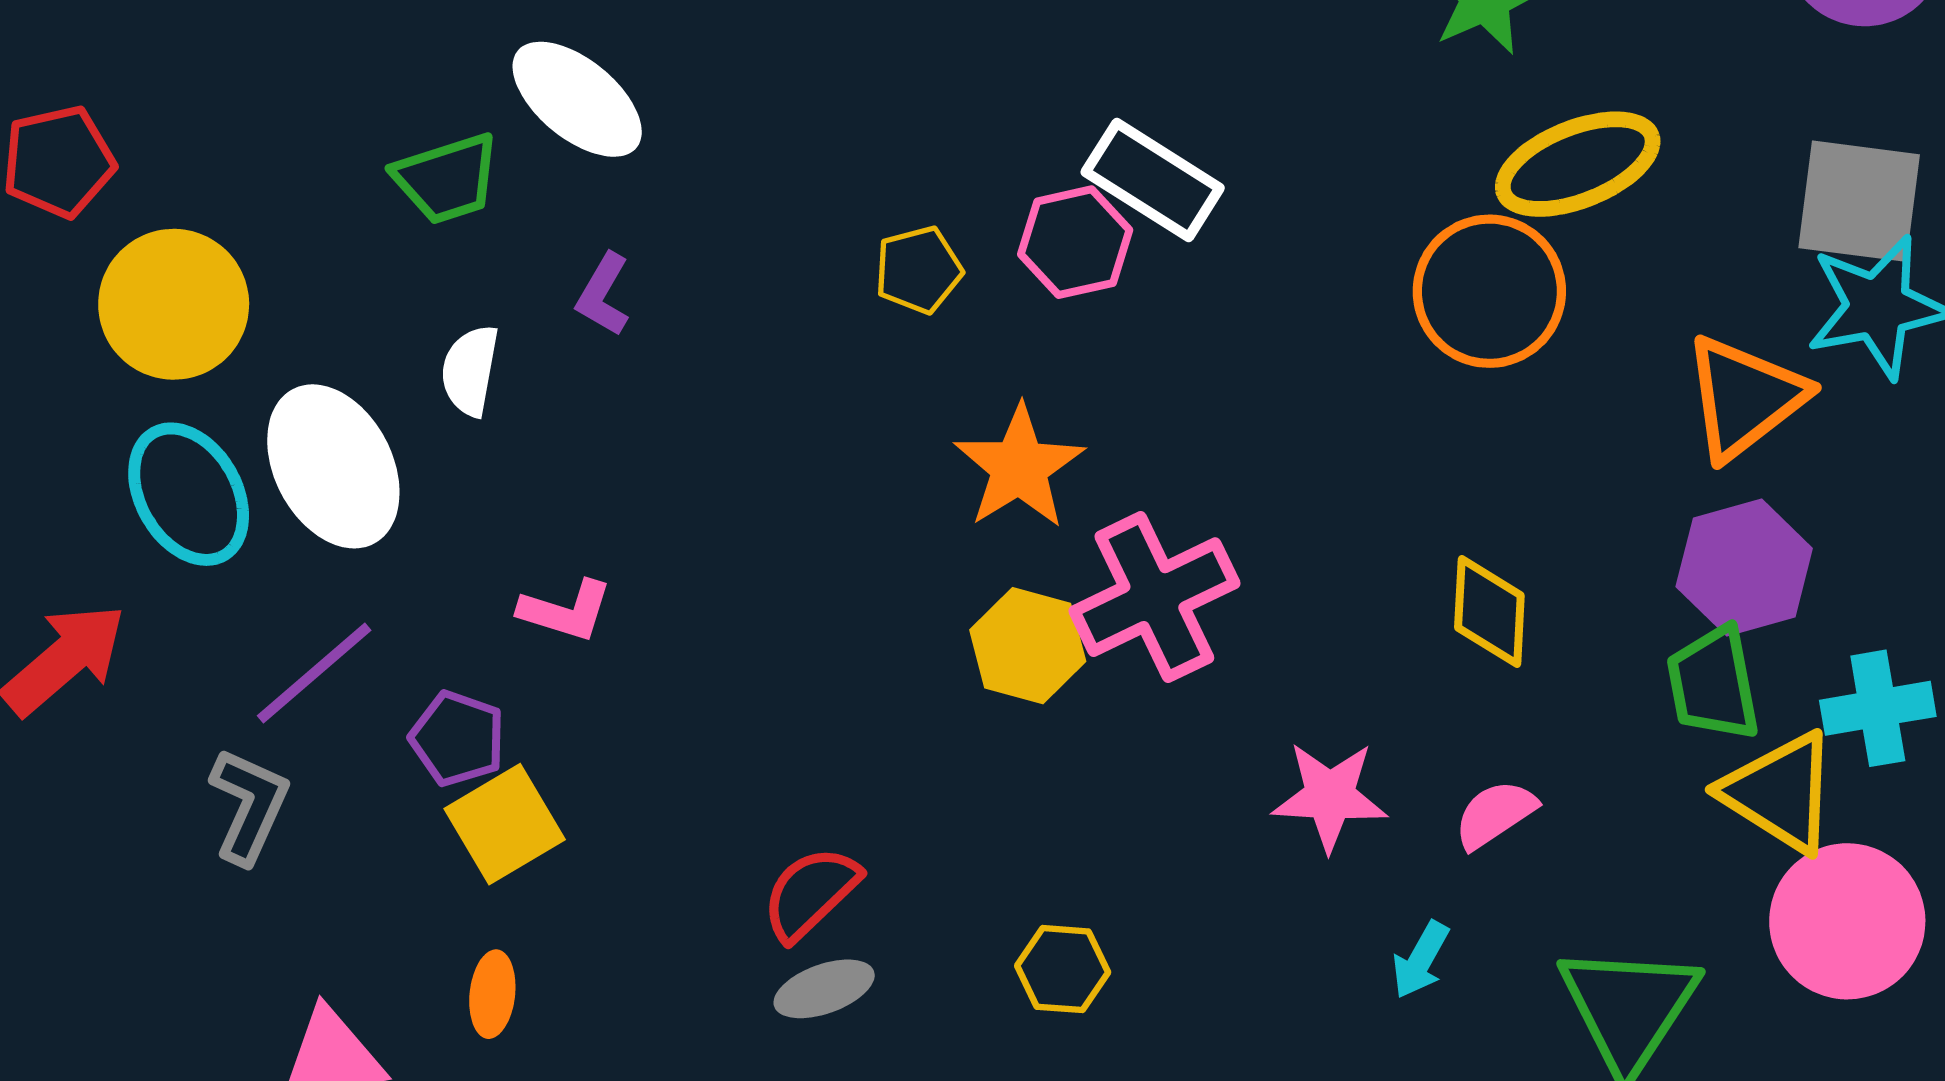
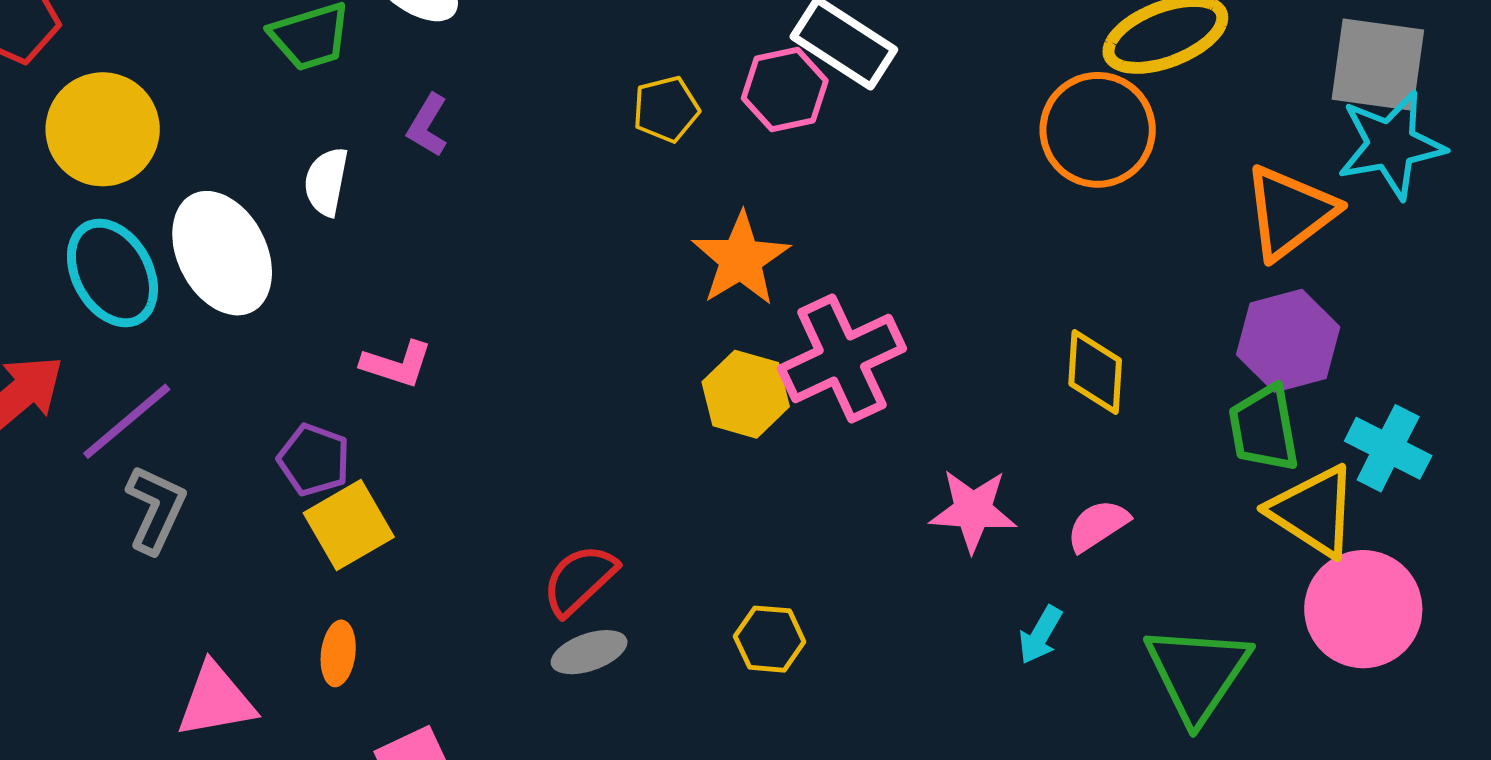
purple line: (314, 673) -> (127, 421), moved
cyan cross: (1878, 708) -> (1388, 448), turned 36

